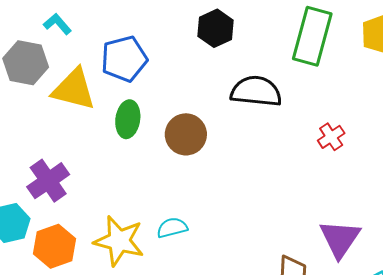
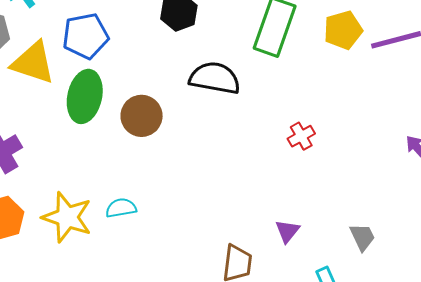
green ellipse: (128, 119) -> (85, 96), size x1.4
red cross: (331, 137) -> (301, 136), moved
purple triangle: (340, 239) -> (287, 231), size x0.6

